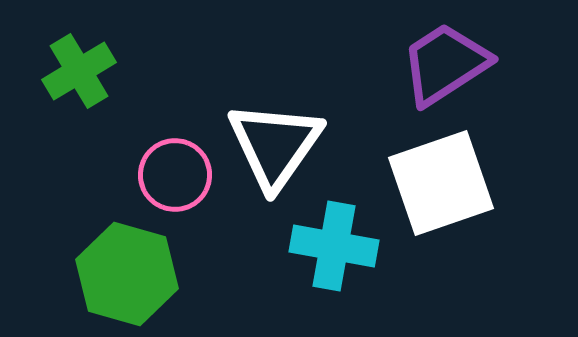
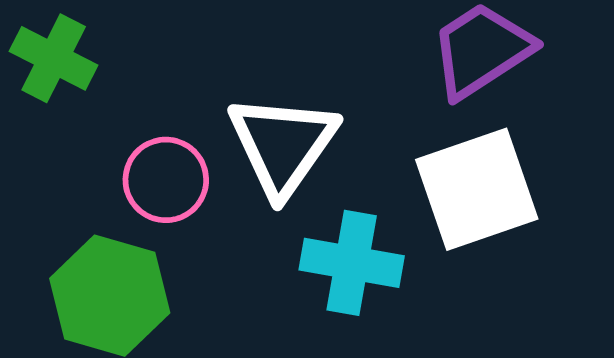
green cross: (79, 71) -> (54, 58), turned -32

